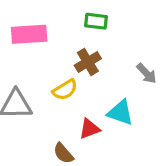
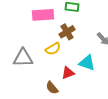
pink rectangle: (29, 34) -> (43, 15), moved

